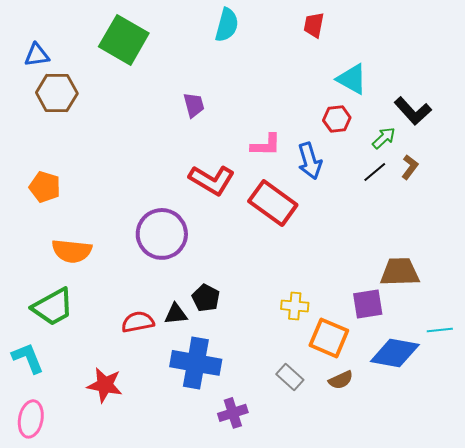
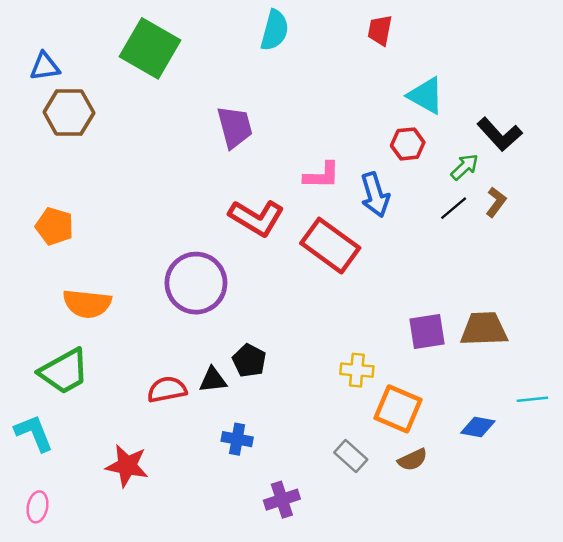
purple trapezoid: (194, 105) -> (235, 127), size x1.4
purple square: (368, 304) -> (427, 331), moved
blue diamond: (395, 353) -> (478, 427), size x0.6
blue cross: (196, 363) -> (237, 439), size x0.5
pink ellipse: (31, 419) -> (38, 507), size x0.7

